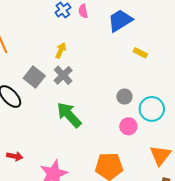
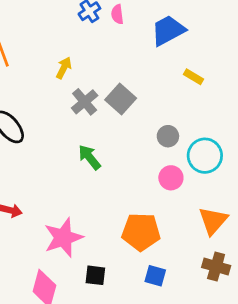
yellow arrow: (61, 50) -> (64, 68), moved
gray square: (34, 77) -> (121, 99), moved
green arrow: (69, 115) -> (89, 157), size x0.7

